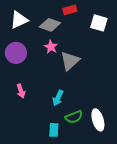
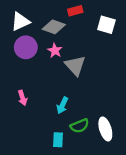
purple circle: (16, 53) -> (26, 47), moved
gray triangle: (70, 61) -> (75, 66), turned -30

